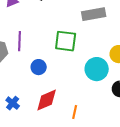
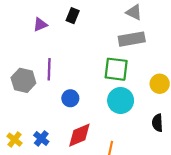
green square: (66, 41) -> (116, 69), moved
cyan circle: (97, 69) -> (121, 100), moved

